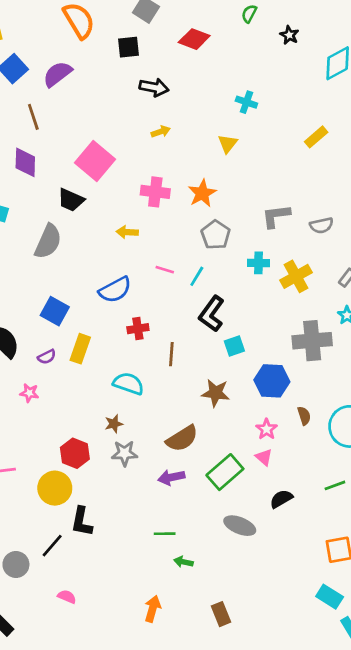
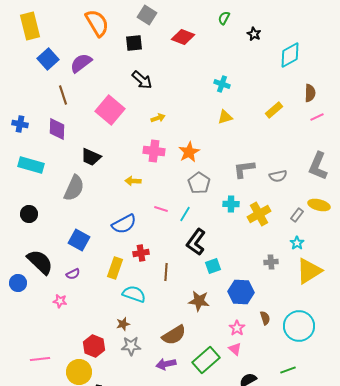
black arrow: (154, 87) -> (142, 80), moved, turned 30
yellow arrow: (161, 132) -> (158, 118), moved
yellow triangle: (228, 144) -> (225, 117), moved, turned 35
pink square: (95, 161) -> (110, 110), moved
gray cross: (312, 341) -> (271, 262), size x0.5
yellow rectangle: (80, 349) -> (115, 268), moved

